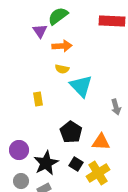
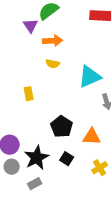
cyan triangle: (81, 86) -> (90, 77), moved, turned 50
yellow cross: (98, 173) -> (100, 168), moved, size x0.7
gray circle: (21, 181) -> (12, 167), moved

